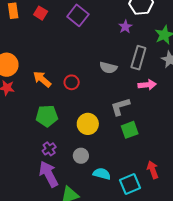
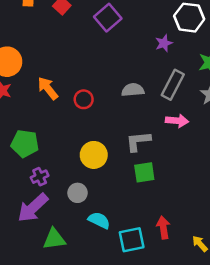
gray semicircle: (108, 68) -> (133, 90), turned 150
green pentagon: (47, 116) -> (25, 143), moved
purple arrow: (49, 174) -> (33, 208), turned -116

